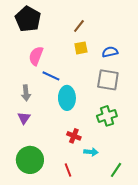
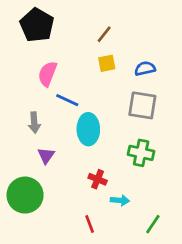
green cross: (107, 116) -> (141, 153), turned 30
purple triangle: (24, 118) -> (46, 156), moved
green circle: (30, 160) -> (25, 195), moved

